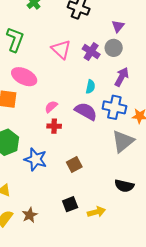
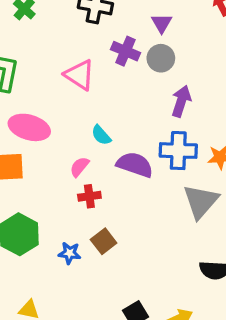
purple cross: (91, 52) -> (126, 51), moved
cyan semicircle: (90, 87) -> (101, 135), moved, turned 136
blue star: (36, 159) -> (70, 253), size x0.6
brown square: (74, 164) -> (104, 241), moved

